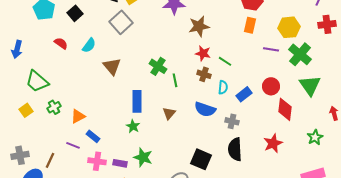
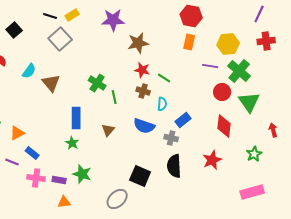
cyan semicircle: (89, 45) -> (29, 71), moved
red circle: (271, 86) -> (222, 92), moved
blue rectangle: (244, 94) -> (183, 120), moved

